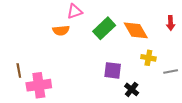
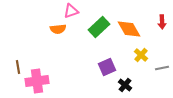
yellow cross: (148, 58) -> (141, 55), turned 32
purple square: (113, 70) -> (107, 67), turned -30

